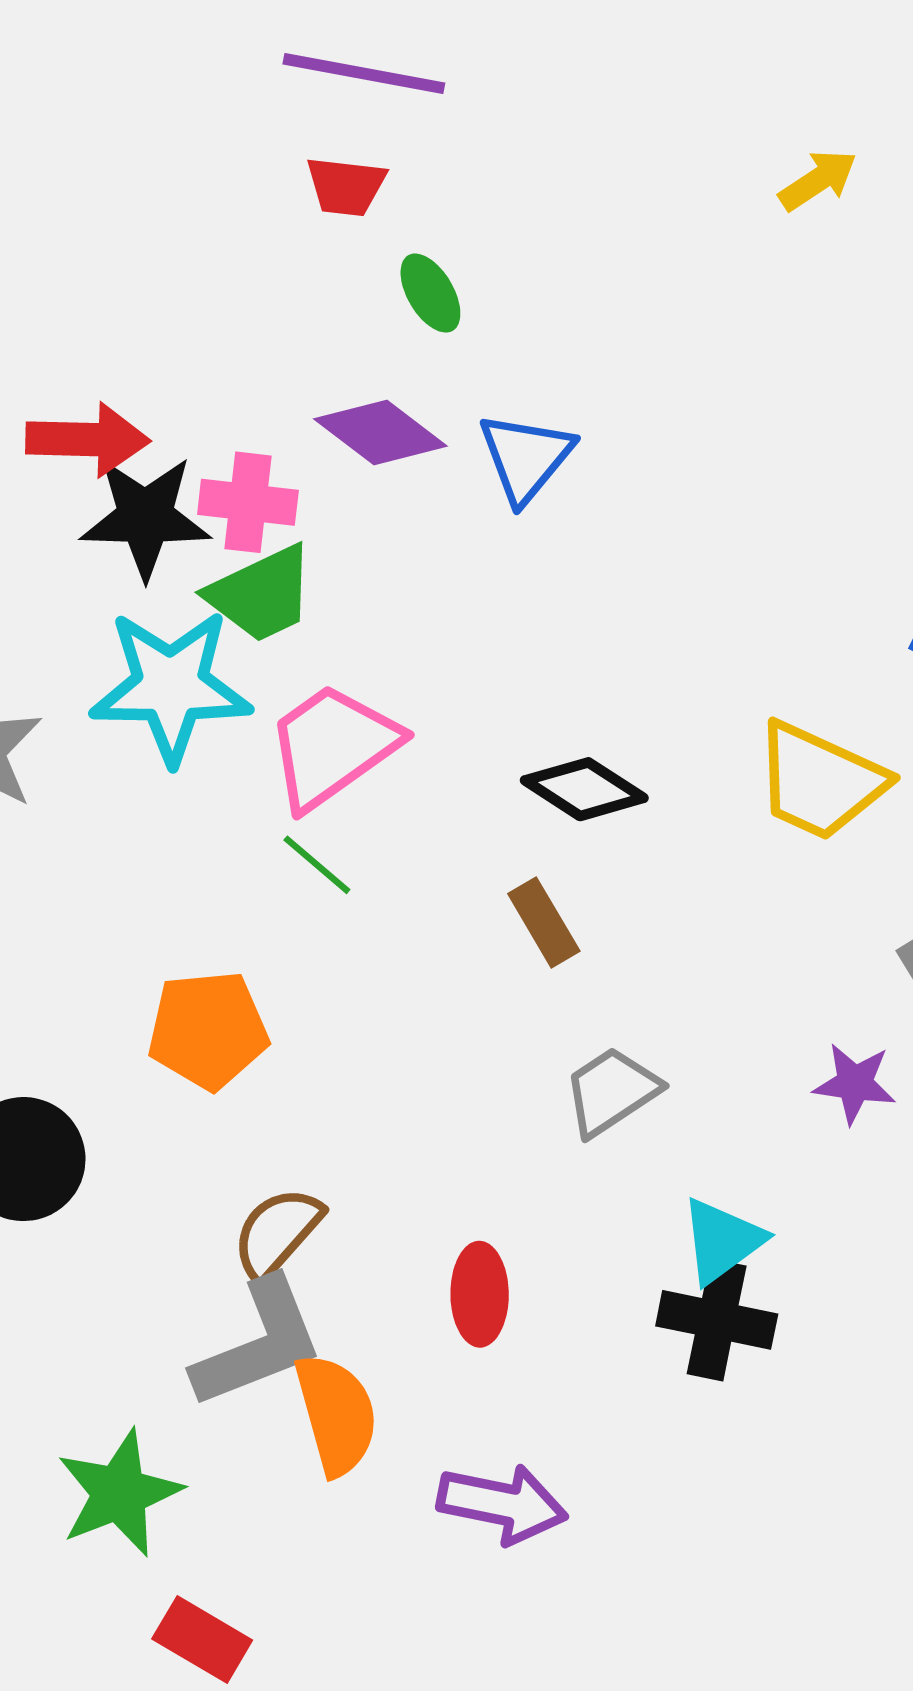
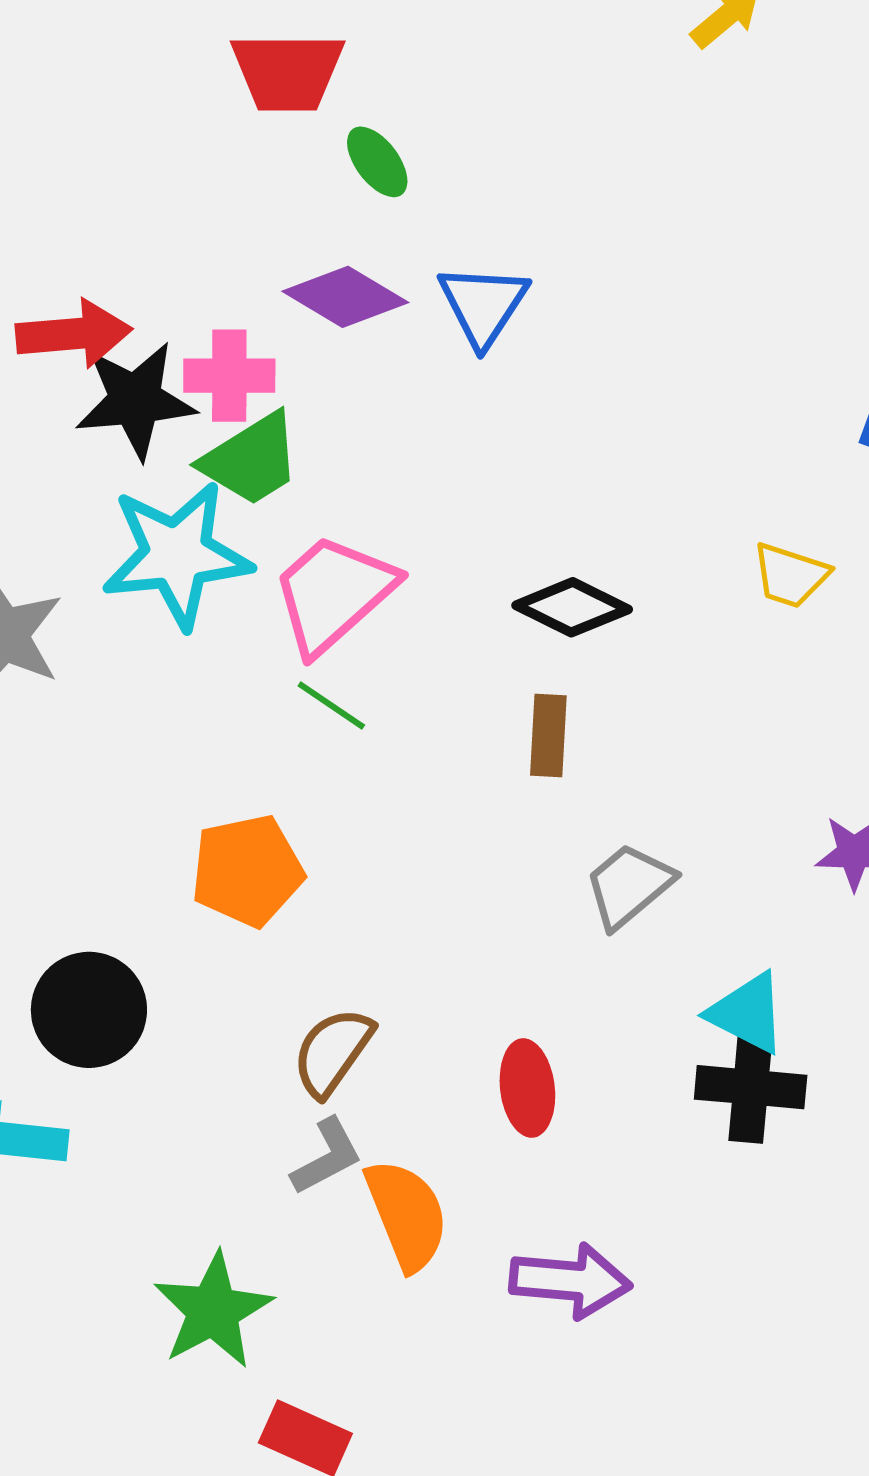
red trapezoid: (346, 186) -> (287, 72), size x1.5
yellow trapezoid: (820, 781) -> (790, 575), size x0.6
brown rectangle: (544, 922) -> (548, 736), turned 40
cyan triangle: (722, 1241) -> (747, 1013), turned -50
gray L-shape: (258, 1343) -> (327, 1157), size x0.6

